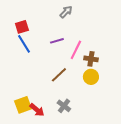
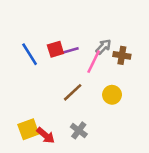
gray arrow: (66, 12) -> (103, 47), moved
red square: (22, 27) -> (55, 49), moved
brown cross: (91, 59) -> (122, 55), moved

